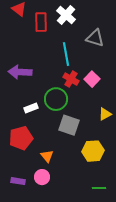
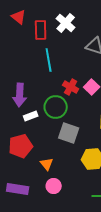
cyan line: (66, 54) -> (49, 60), moved
purple arrow: (20, 72) -> (20, 95), moved, turned -90
pink circle: (42, 177) -> (54, 186), moved
purple rectangle: (18, 181) -> (18, 189), size x1.5

